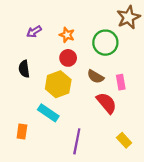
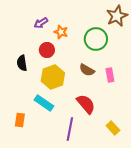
purple arrow: (34, 32) -> (41, 23), moved
red circle: (68, 58) -> (47, 50), moved
red semicircle: (106, 103) -> (86, 104), moved

